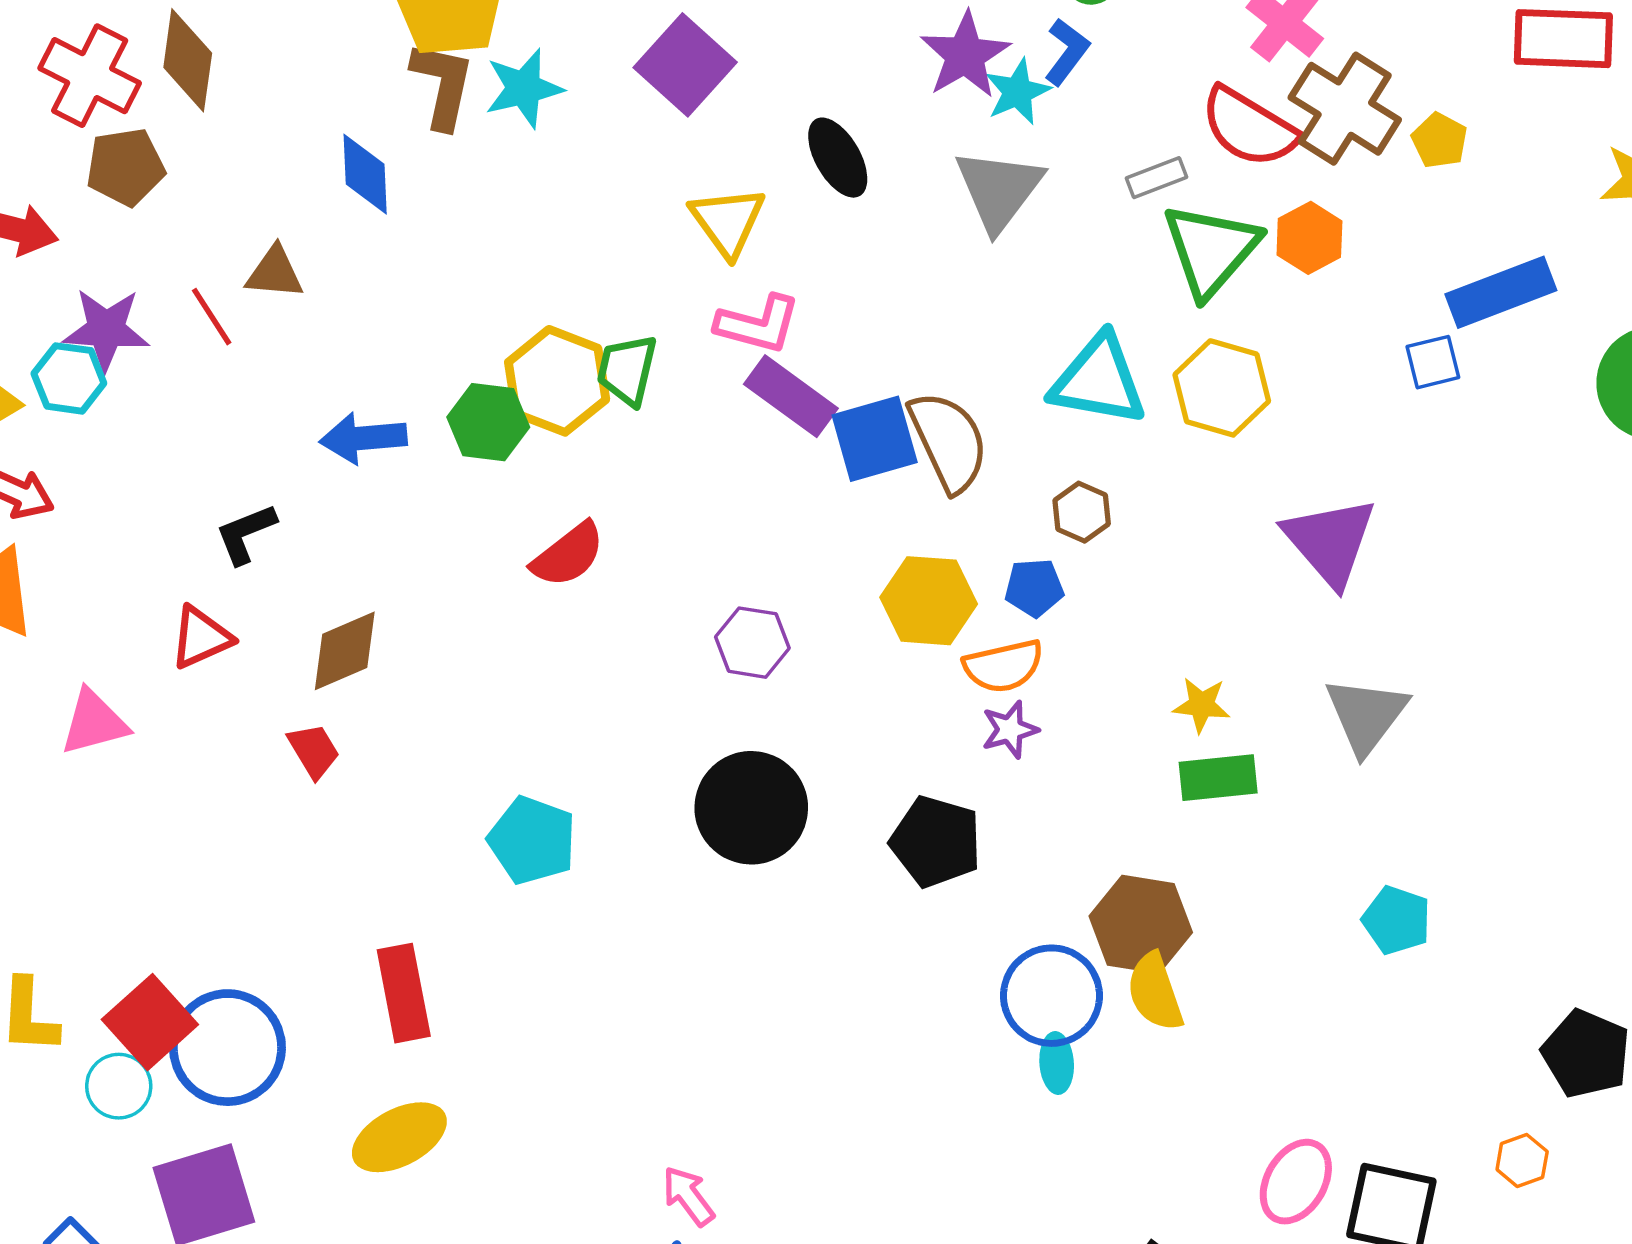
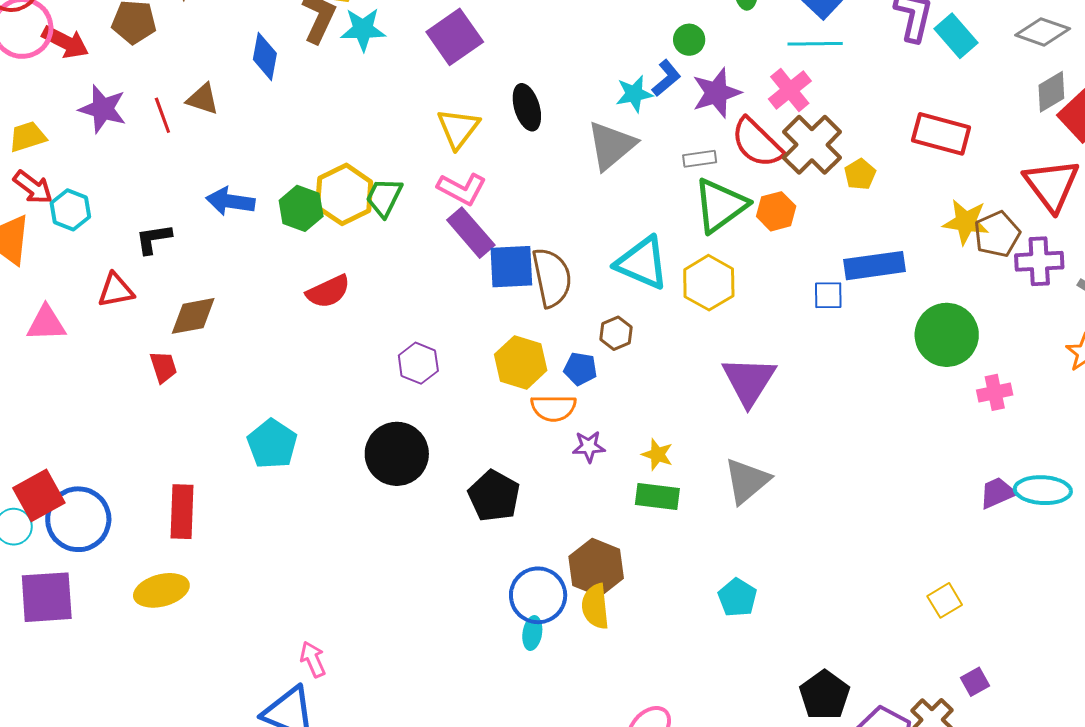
purple star: (965, 55) -> (716, 93), moved
cyan hexagon: (69, 378) -> (70, 210), moved
purple star: (1010, 730) -> (589, 447), moved

